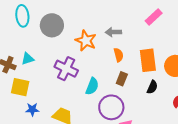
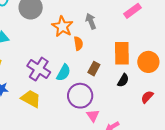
gray arrow: (113, 32) -> (91, 21), turned 63
orange semicircle: (119, 55) -> (78, 43), moved
purple cross: (66, 69) -> (39, 69), moved

